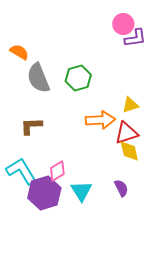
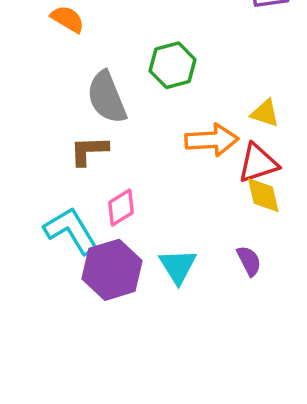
gray semicircle: (38, 78) -> (107, 97), moved
yellow triangle: (130, 105) -> (265, 113), turned 36
pink diamond: (57, 171) -> (121, 208), moved

